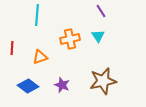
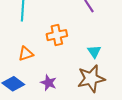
cyan triangle: (98, 36) -> (94, 52), moved

